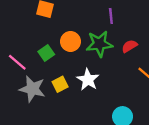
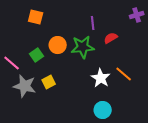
red semicircle: (129, 46) -> (111, 38), moved
white star: (88, 80) -> (101, 78), moved

